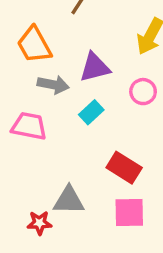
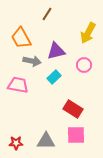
gray triangle: (69, 200) -> (46, 141), moved
red star: (39, 223) -> (16, 143), moved

